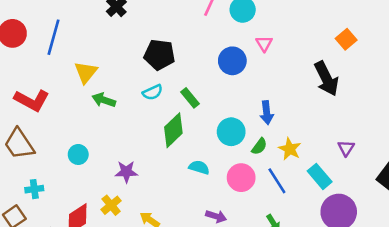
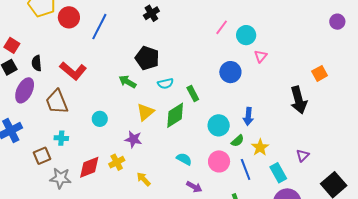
pink triangle: (264, 44) -> (261, 56), moved
black pentagon: (159, 55) -> (147, 58), moved
yellow triangle: (86, 72) -> (145, 112), moved
cyan semicircle: (199, 167) -> (184, 159), moved

